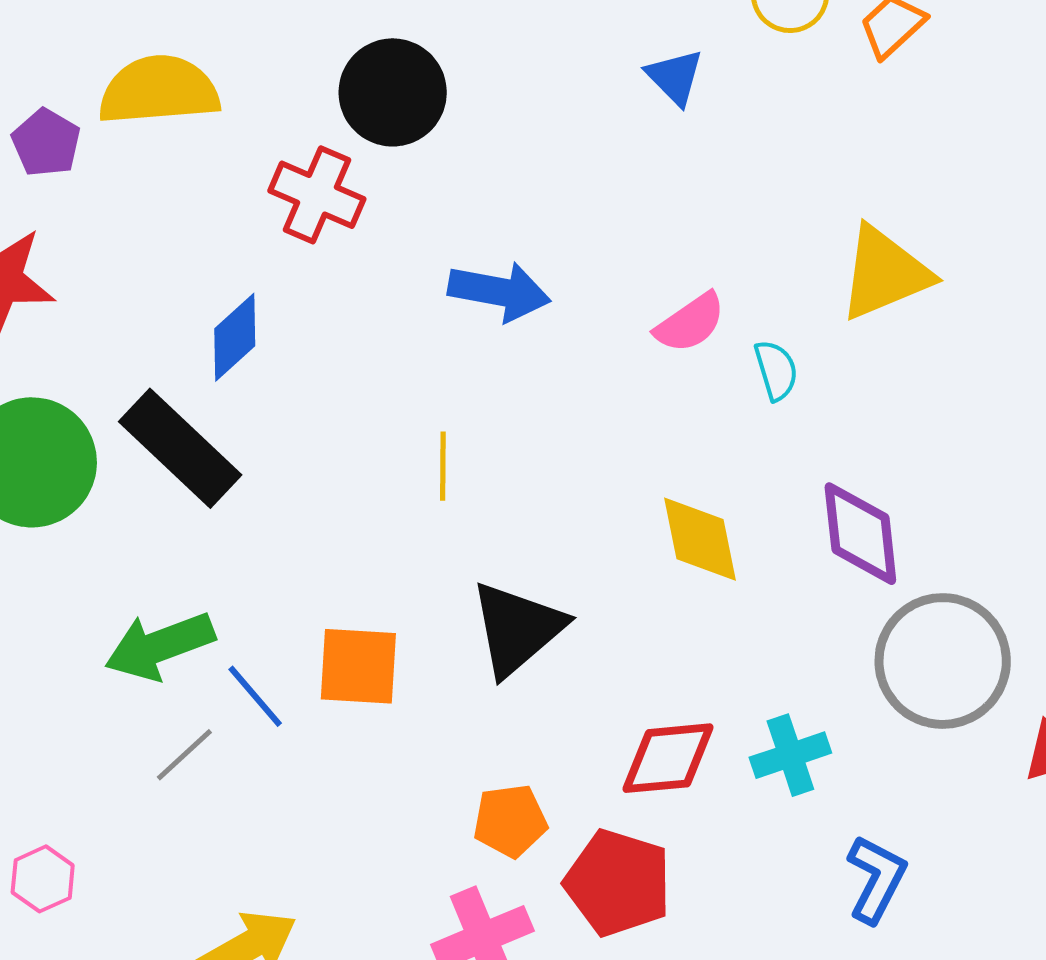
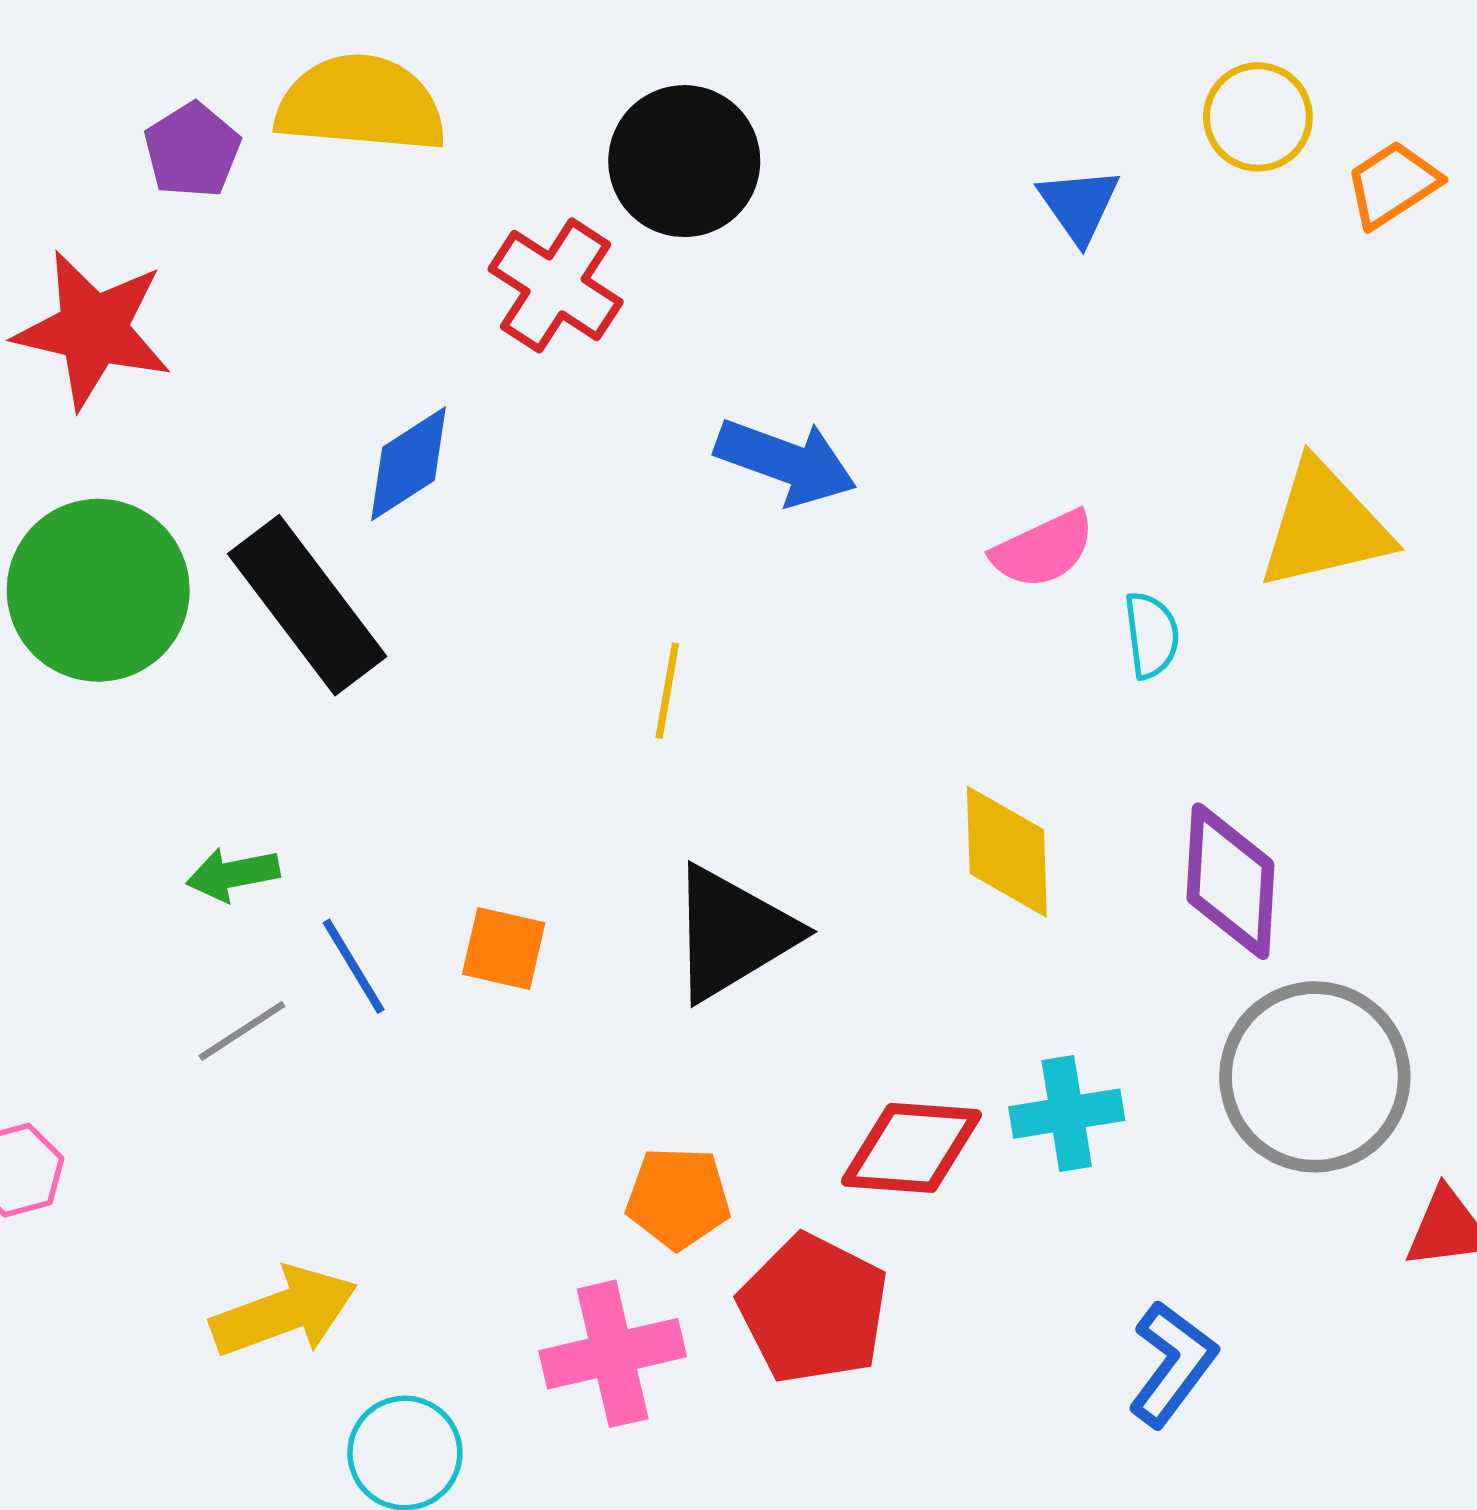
green arrow: (160, 646) -> (233, 874), size x0.6
orange square: (358, 666) -> (504, 949), size x0.7
cyan cross: (790, 755) -> (1067, 1114), moved

